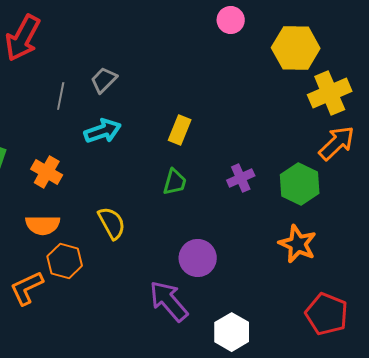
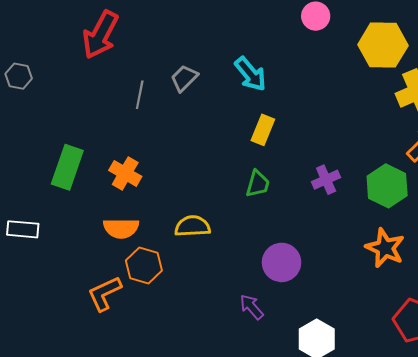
cyan arrow: (103, 131) -> (250, 74), moved, turned 69
yellow semicircle: (112, 223) -> (193, 226), turned -64
purple arrow: (169, 301) -> (252, 307), size x0.6

